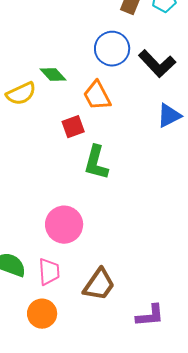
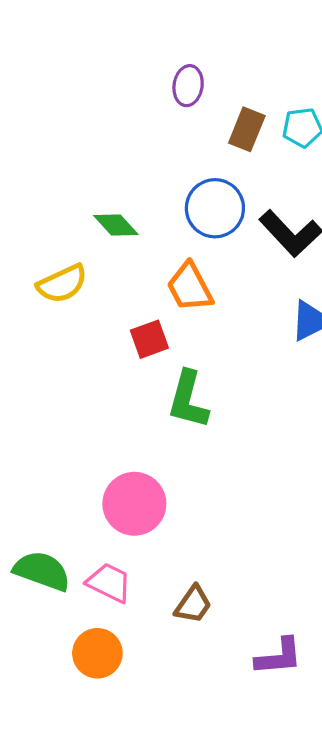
green diamond: (53, 75) -> (116, 225), moved
pink trapezoid: (49, 272) -> (109, 583), turned -60
brown trapezoid: (99, 285) -> (193, 605), size x0.7

